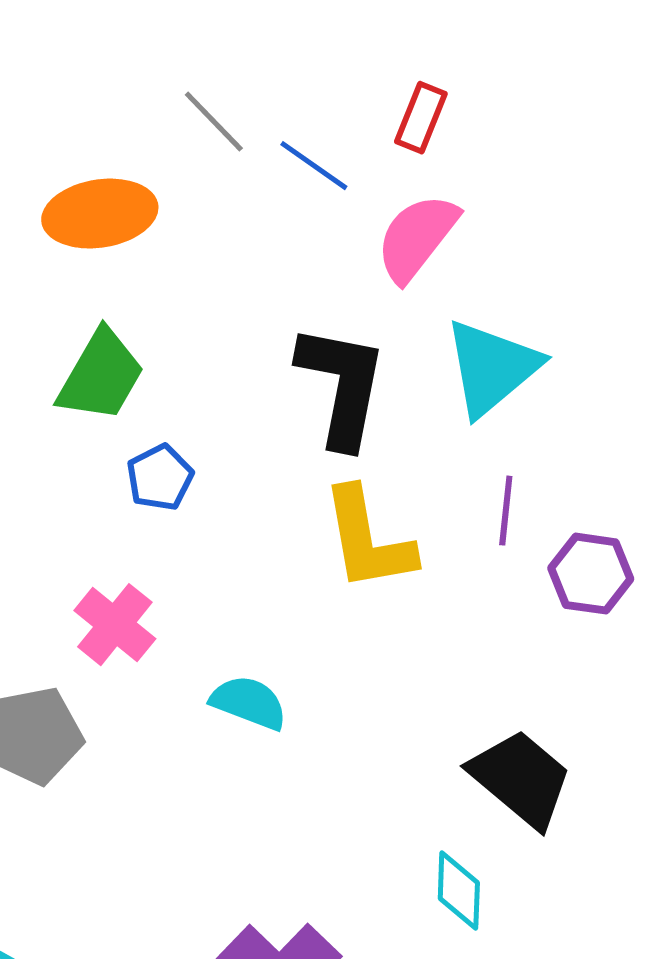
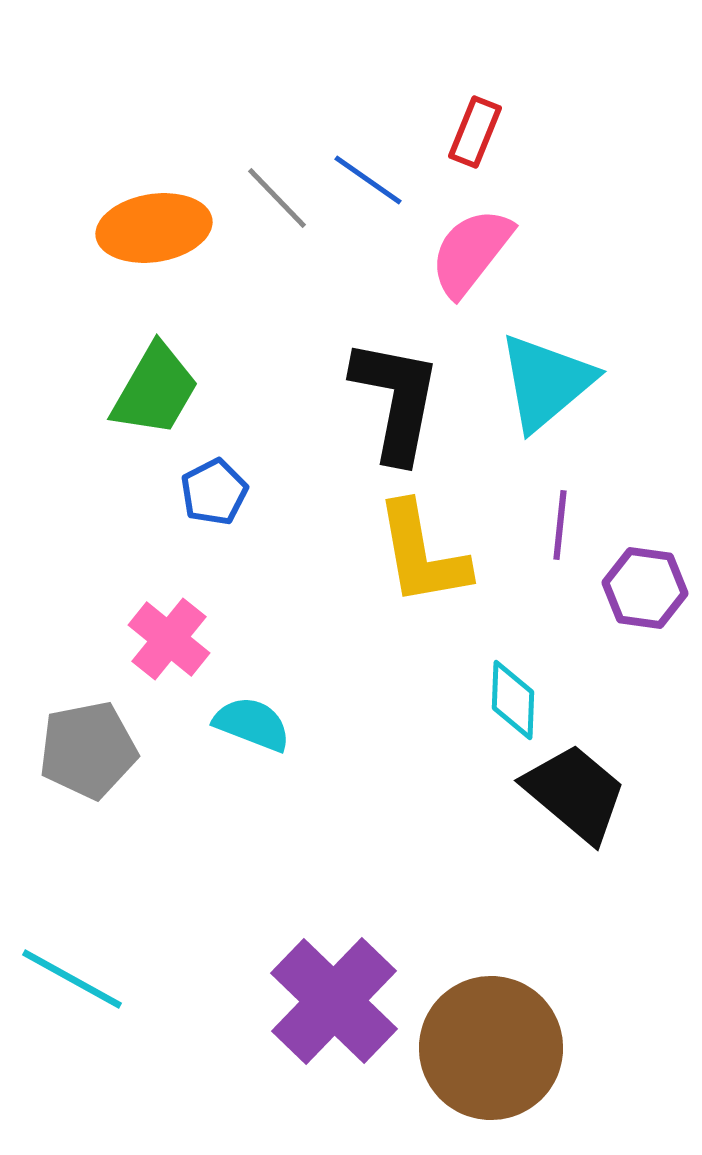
gray line: (214, 122) -> (277, 198), moved
cyan semicircle: (249, 703) -> (252, 724), moved
cyan diamond: (459, 891) -> (513, 700), moved

